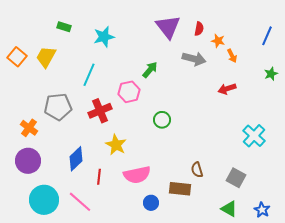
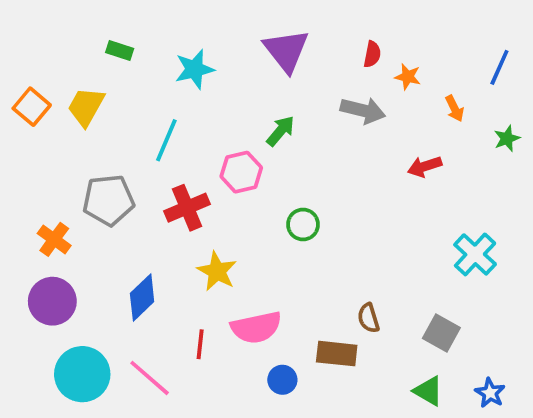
purple triangle: (168, 27) -> (286, 51), moved
orange arrow: (232, 56) -> (455, 109), moved
red line: (99, 177) -> (200, 344), moved

